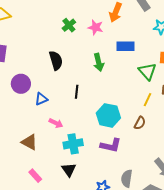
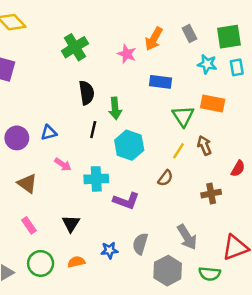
green cross: (69, 25) -> (75, 47), moved, size x1.5
black semicircle: (56, 60) -> (87, 93), moved
green arrow: (99, 62) -> (115, 108), moved
purple circle: (21, 84) -> (17, 138), moved
cyan hexagon: (108, 115) -> (129, 145), moved
cyan cross: (73, 144) -> (96, 179), moved

